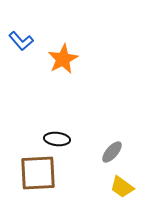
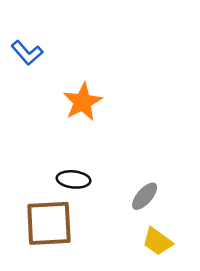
orange star: (63, 59) -> (83, 102), moved

